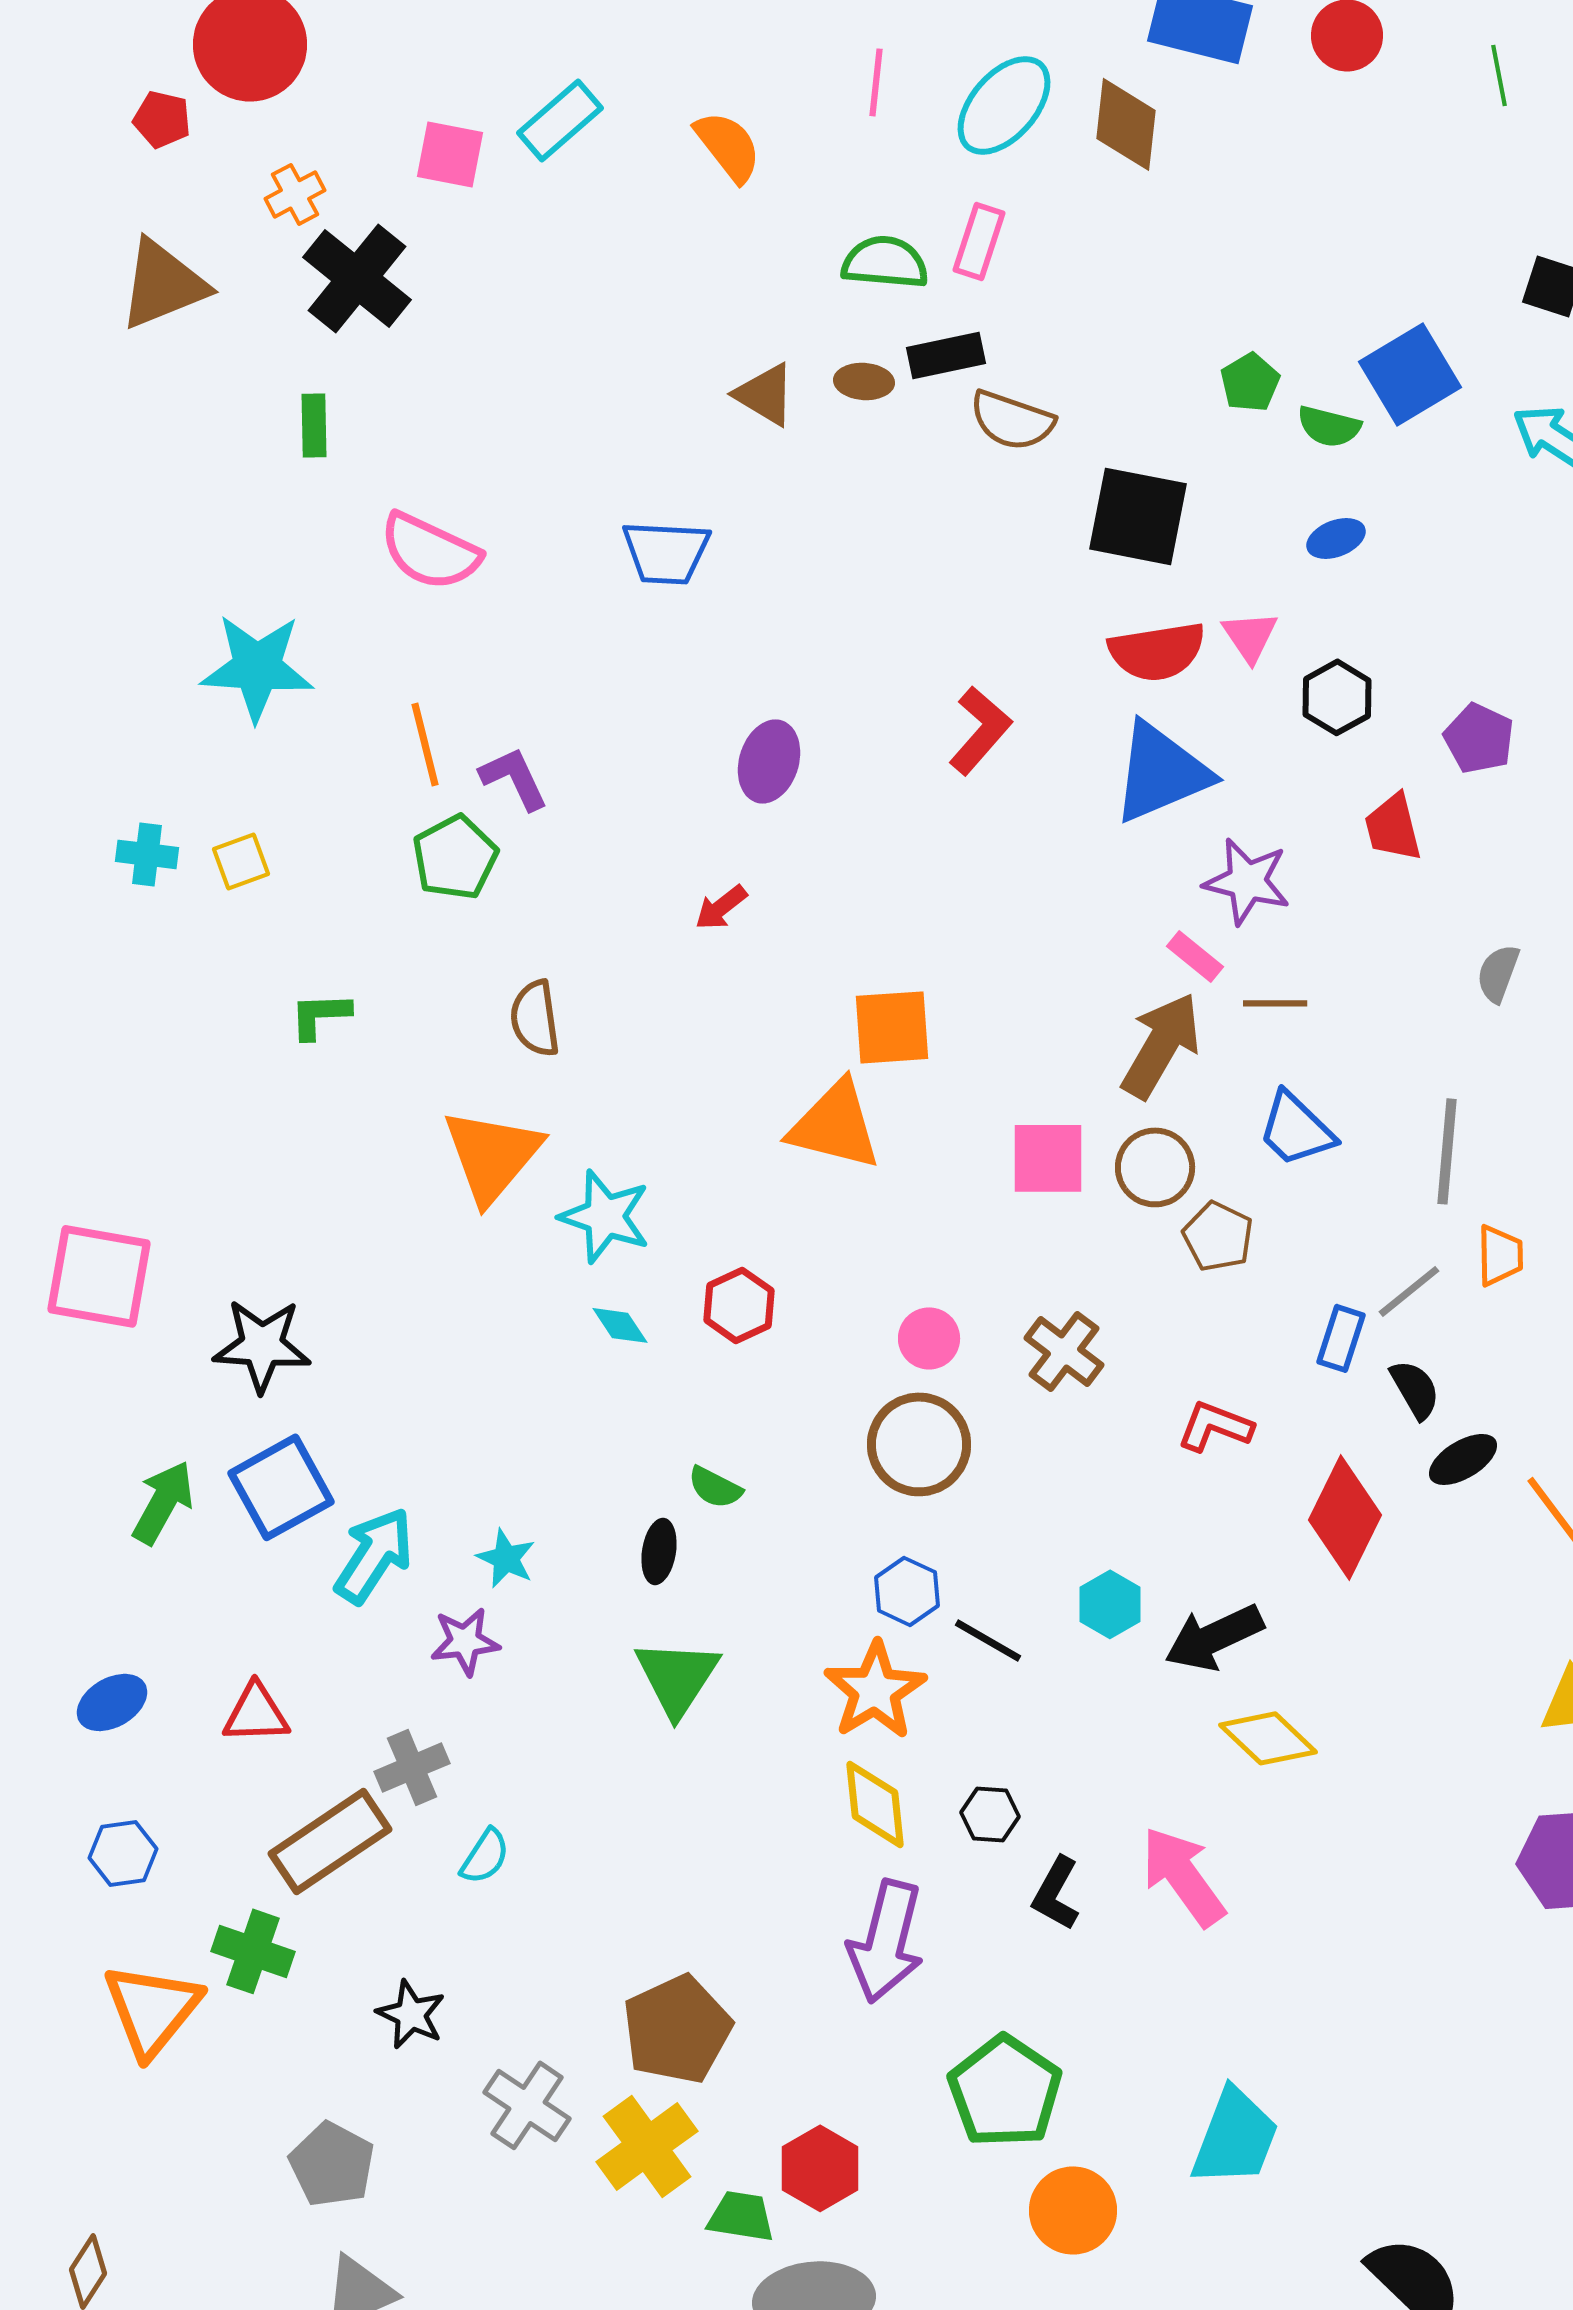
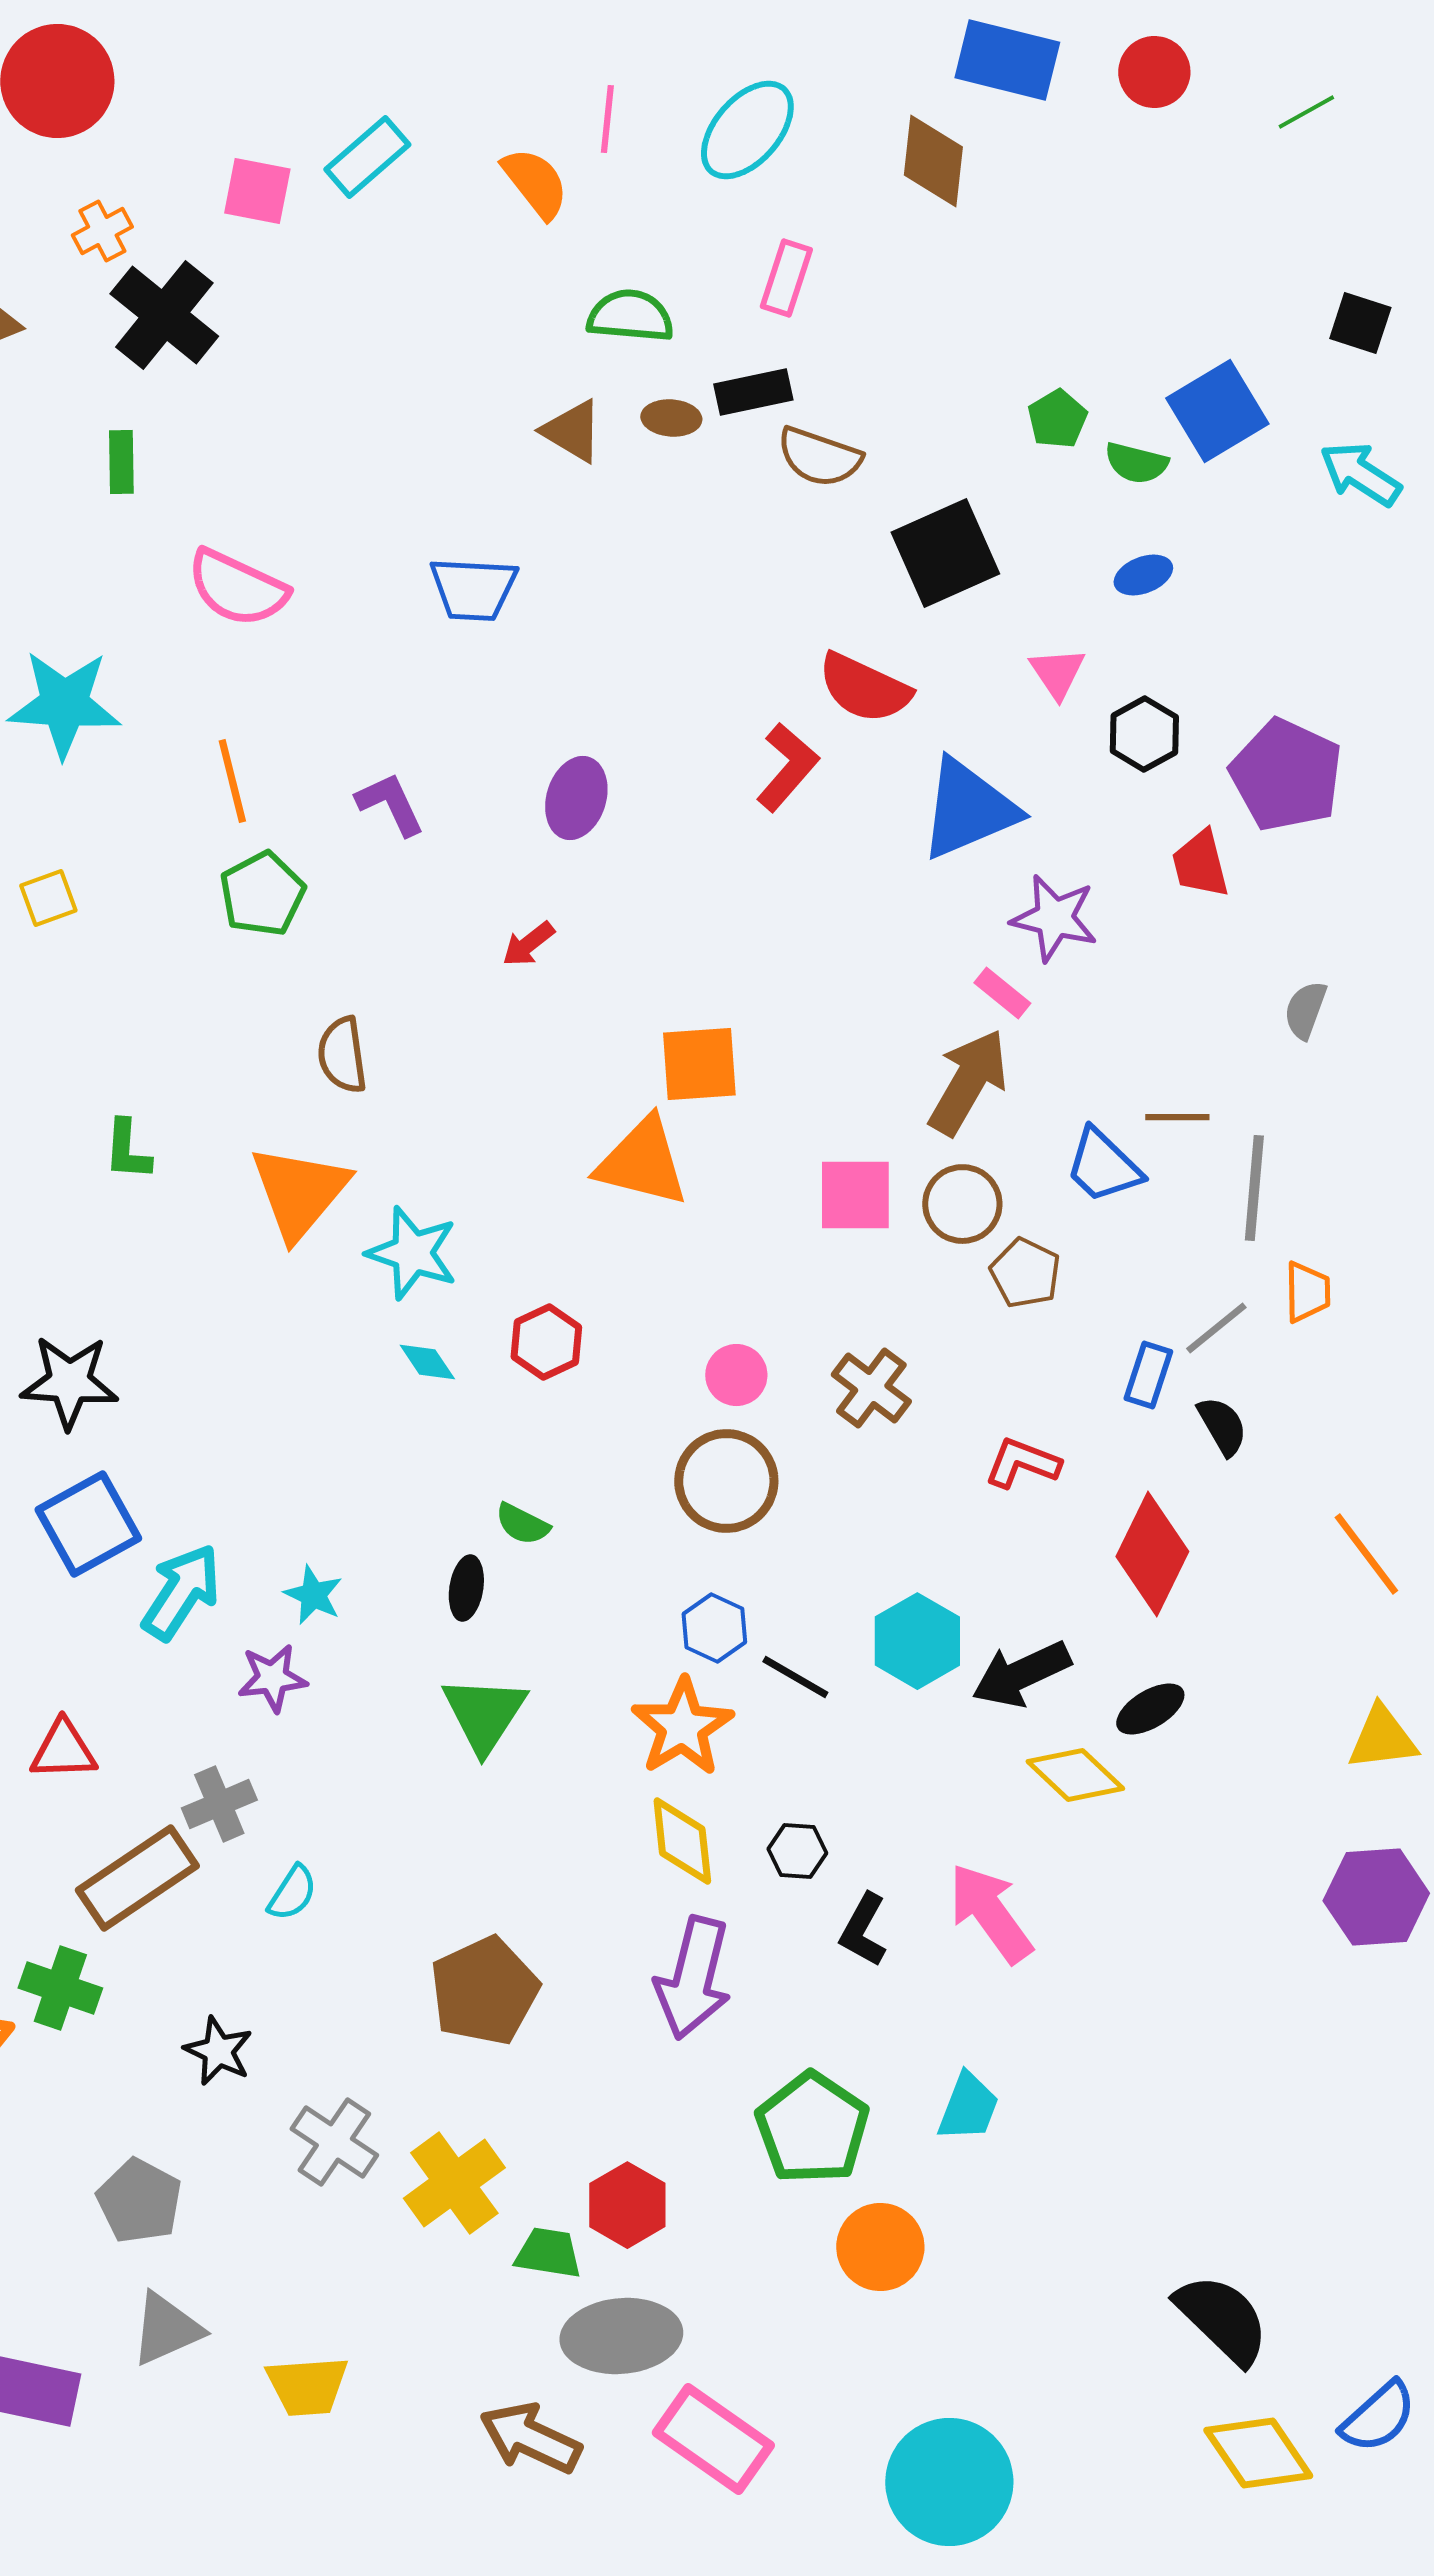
green line: (1499, 75) -> (1306, 112), turned 72
pink line: (876, 82) -> (607, 119), moved
cyan ellipse: (1004, 105) -> (747, 130), moved
green semicircle: (885, 262) -> (630, 316), moved
black square: (1138, 516) -> (945, 553), turned -35
red semicircle: (1157, 651) -> (864, 688), moved, turned 34
purple pentagon: (1479, 738) -> (1286, 775), size x1.6
purple L-shape: (514, 778) -> (390, 804), moved
brown line: (1275, 1003) -> (1177, 1117), moved
green L-shape: (320, 1015) -> (127, 1150), moved, turned -84
black ellipse: (1463, 1459) -> (1150, 1709), moved
cyan hexagon: (1110, 1604) -> (917, 1641), size x1.4
brown pentagon: (677, 2029) -> (484, 1991), moved
cyan trapezoid: (1235, 2137) -> (968, 2107), moved, size x0.7

